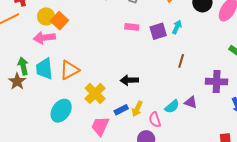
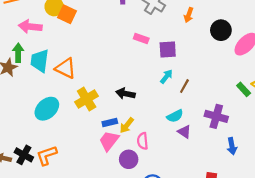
orange square: (59, 21) -> (67, 14), turned -30
cyan arrow: (177, 27) -> (166, 76), moved
pink arrow: (44, 38) -> (30, 27), moved
orange triangle: (70, 70) -> (66, 68), turned 40
cyan semicircle: (172, 107) -> (175, 116), moved
pink trapezoid: (100, 126) -> (109, 141), moved

